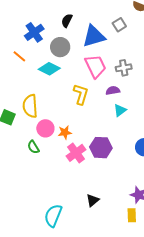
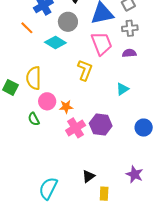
gray cross: (124, 68) -> (130, 28), moved
purple semicircle: (113, 91) -> (129, 53), moved
yellow rectangle: (132, 215) -> (104, 194), moved

